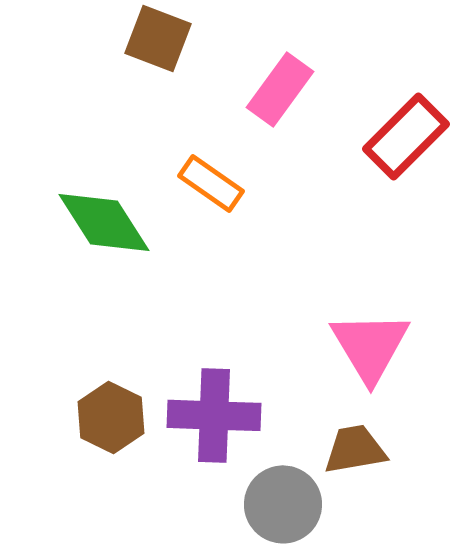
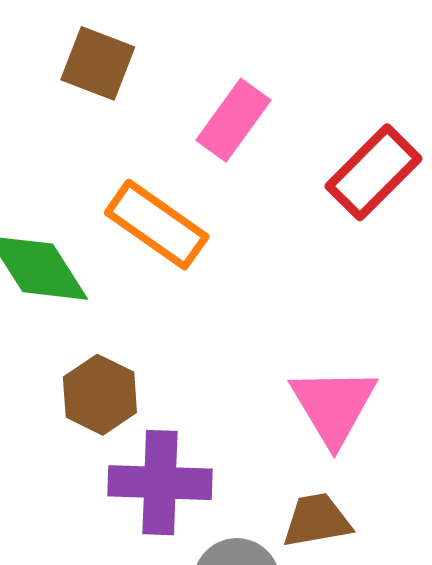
orange rectangle: (211, 183) -> (157, 225), size x1.4
brown hexagon: (111, 417) -> (100, 395), moved

